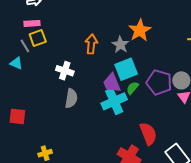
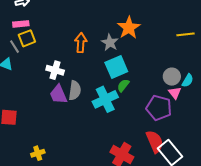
purple pentagon: (159, 82) -> (159, 108), moved
purple trapezoid: (112, 83) -> (58, 94), moved
gray semicircle: (71, 98) -> (75, 90), moved
red semicircle: (148, 134) -> (155, 142), moved

